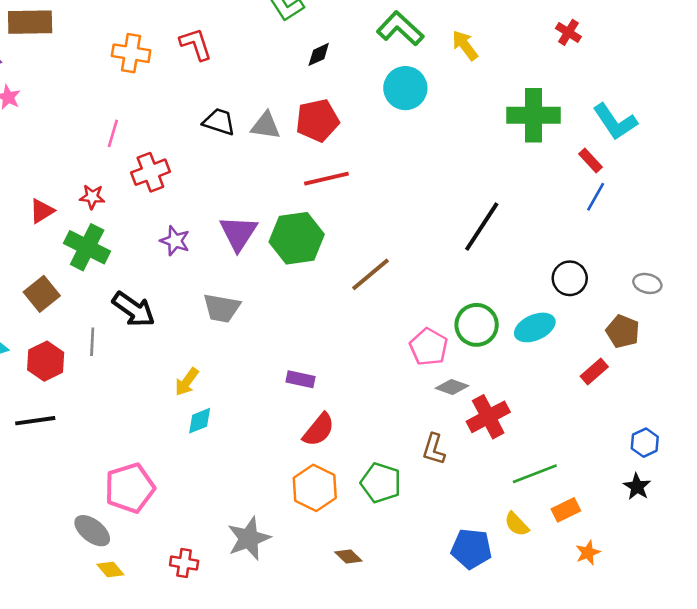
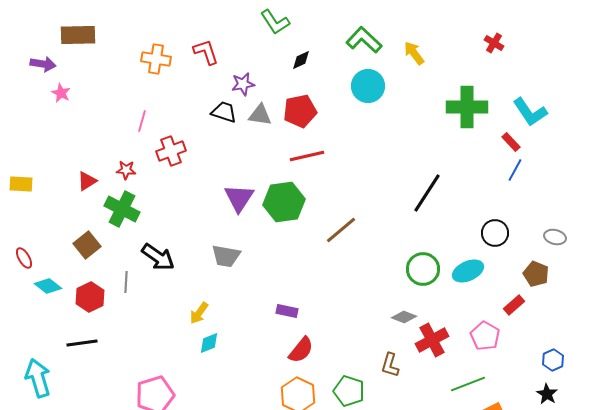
purple star: (175, 241) -> (243, 84), moved, turned -30
pink pentagon: (429, 347) -> (485, 336), moved

